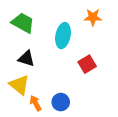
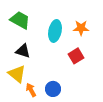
orange star: (93, 17) -> (81, 28), moved

